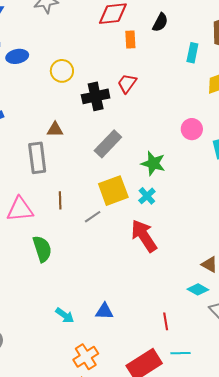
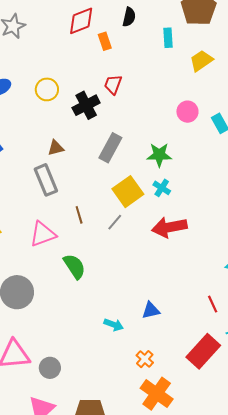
red arrow: (144, 236) -> (169, 227), turned -52
orange cross: (86, 357) -> (145, 359), size x0.7

